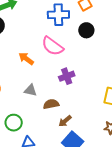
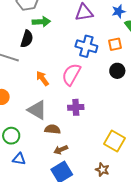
black circle: (86, 30) -> (117, 71), moved
pink semicircle: (53, 46) -> (71, 74), turned 65
gray triangle: (31, 90) -> (37, 110), size x1.5

